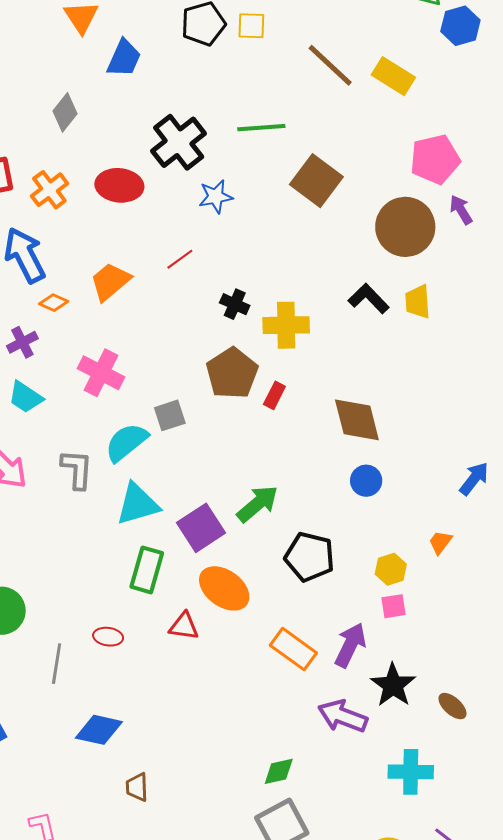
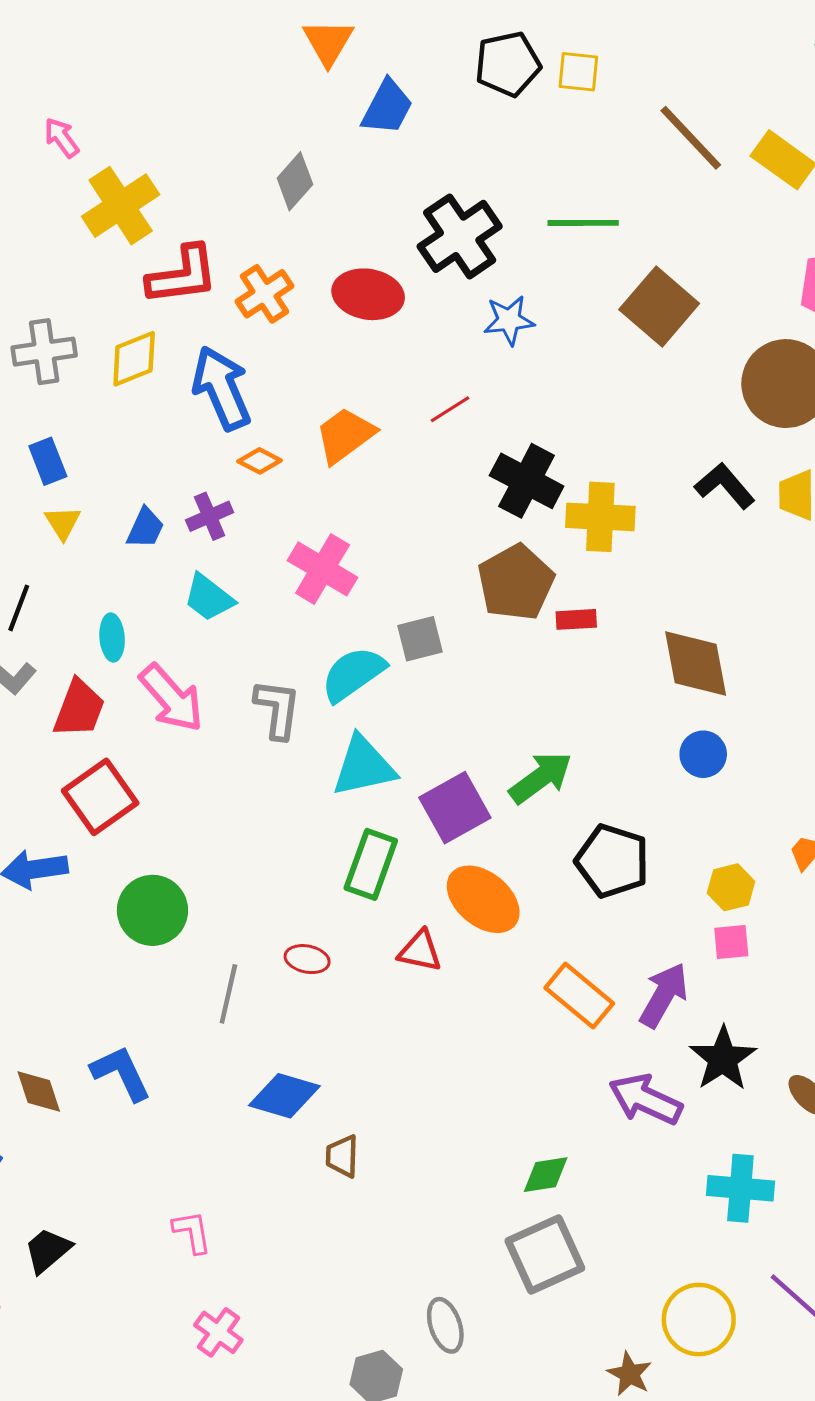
black cross: (235, 304) -> (527, 481), size x1.6
red rectangle: (274, 395) -> (576, 619), turned 56
brown trapezoid: (137, 787) -> (342, 1156), moved

